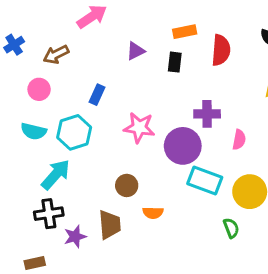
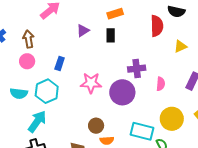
red semicircle: (221, 50) -> (157, 26), moved
brown arrow: (56, 54) -> (28, 39), turned 114
pink circle: (39, 89) -> (27, 61), moved
cyan rectangle: (205, 180) -> (142, 131), moved
brown circle: (127, 185) -> (96, 126), moved

